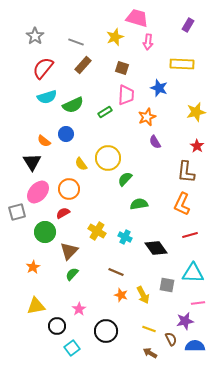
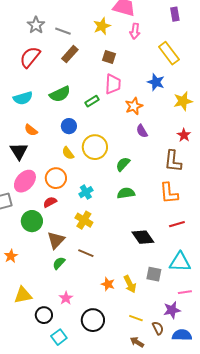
purple rectangle: (188, 25) -> (175, 14), turned -40
gray star: (35, 36) -> (36, 25), moved
yellow rectangle: (182, 64) -> (169, 53), turned 50
blue star: (159, 88) -> (156, 82), moved
cyan semicircle: (47, 97) -> (23, 98), moved
blue circle: (66, 134) -> (69, 126), moved
green semicircle: (125, 179) -> (123, 164), moved
orange L-shape: (182, 204) -> (169, 193), turned -30
cyan cross: (125, 237) -> (86, 192), moved, turned 32
orange star: (33, 267) -> (11, 256), moved
brown line: (116, 272) -> (86, 253), moved

